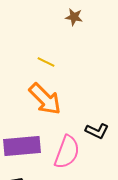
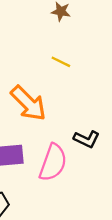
yellow line: (46, 62) -> (61, 62), moved

